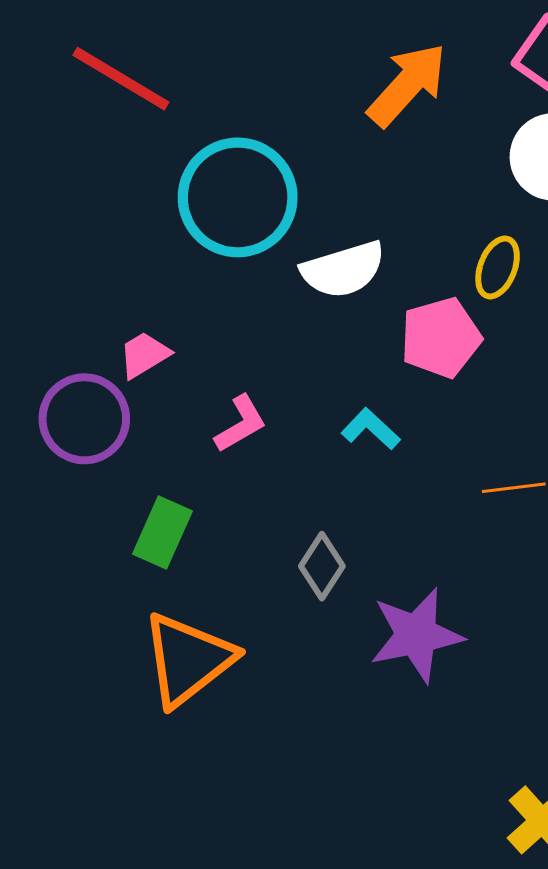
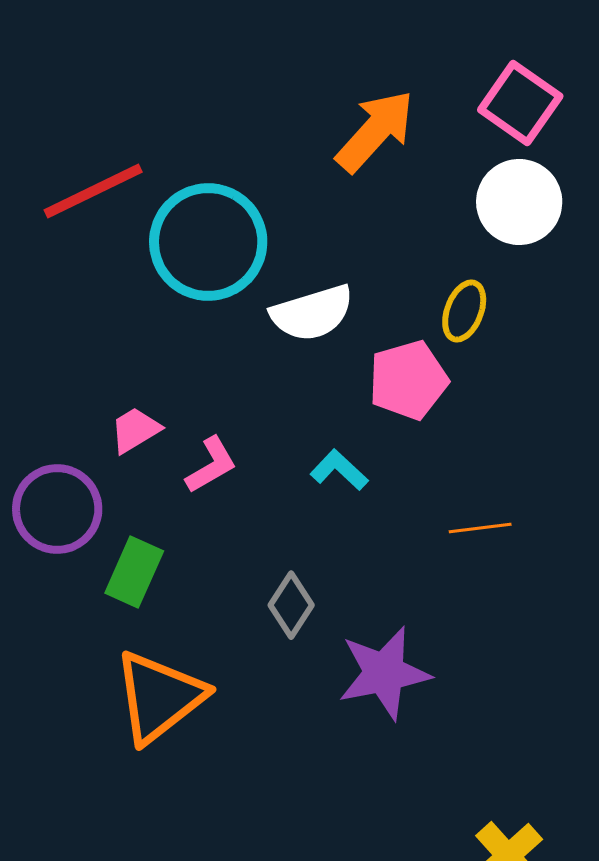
red line: (121, 79) -> (93, 191), moved, turned -57
pink trapezoid: (144, 355) -> (135, 430), moved
purple circle: (84, 419) -> (57, 509), moved

